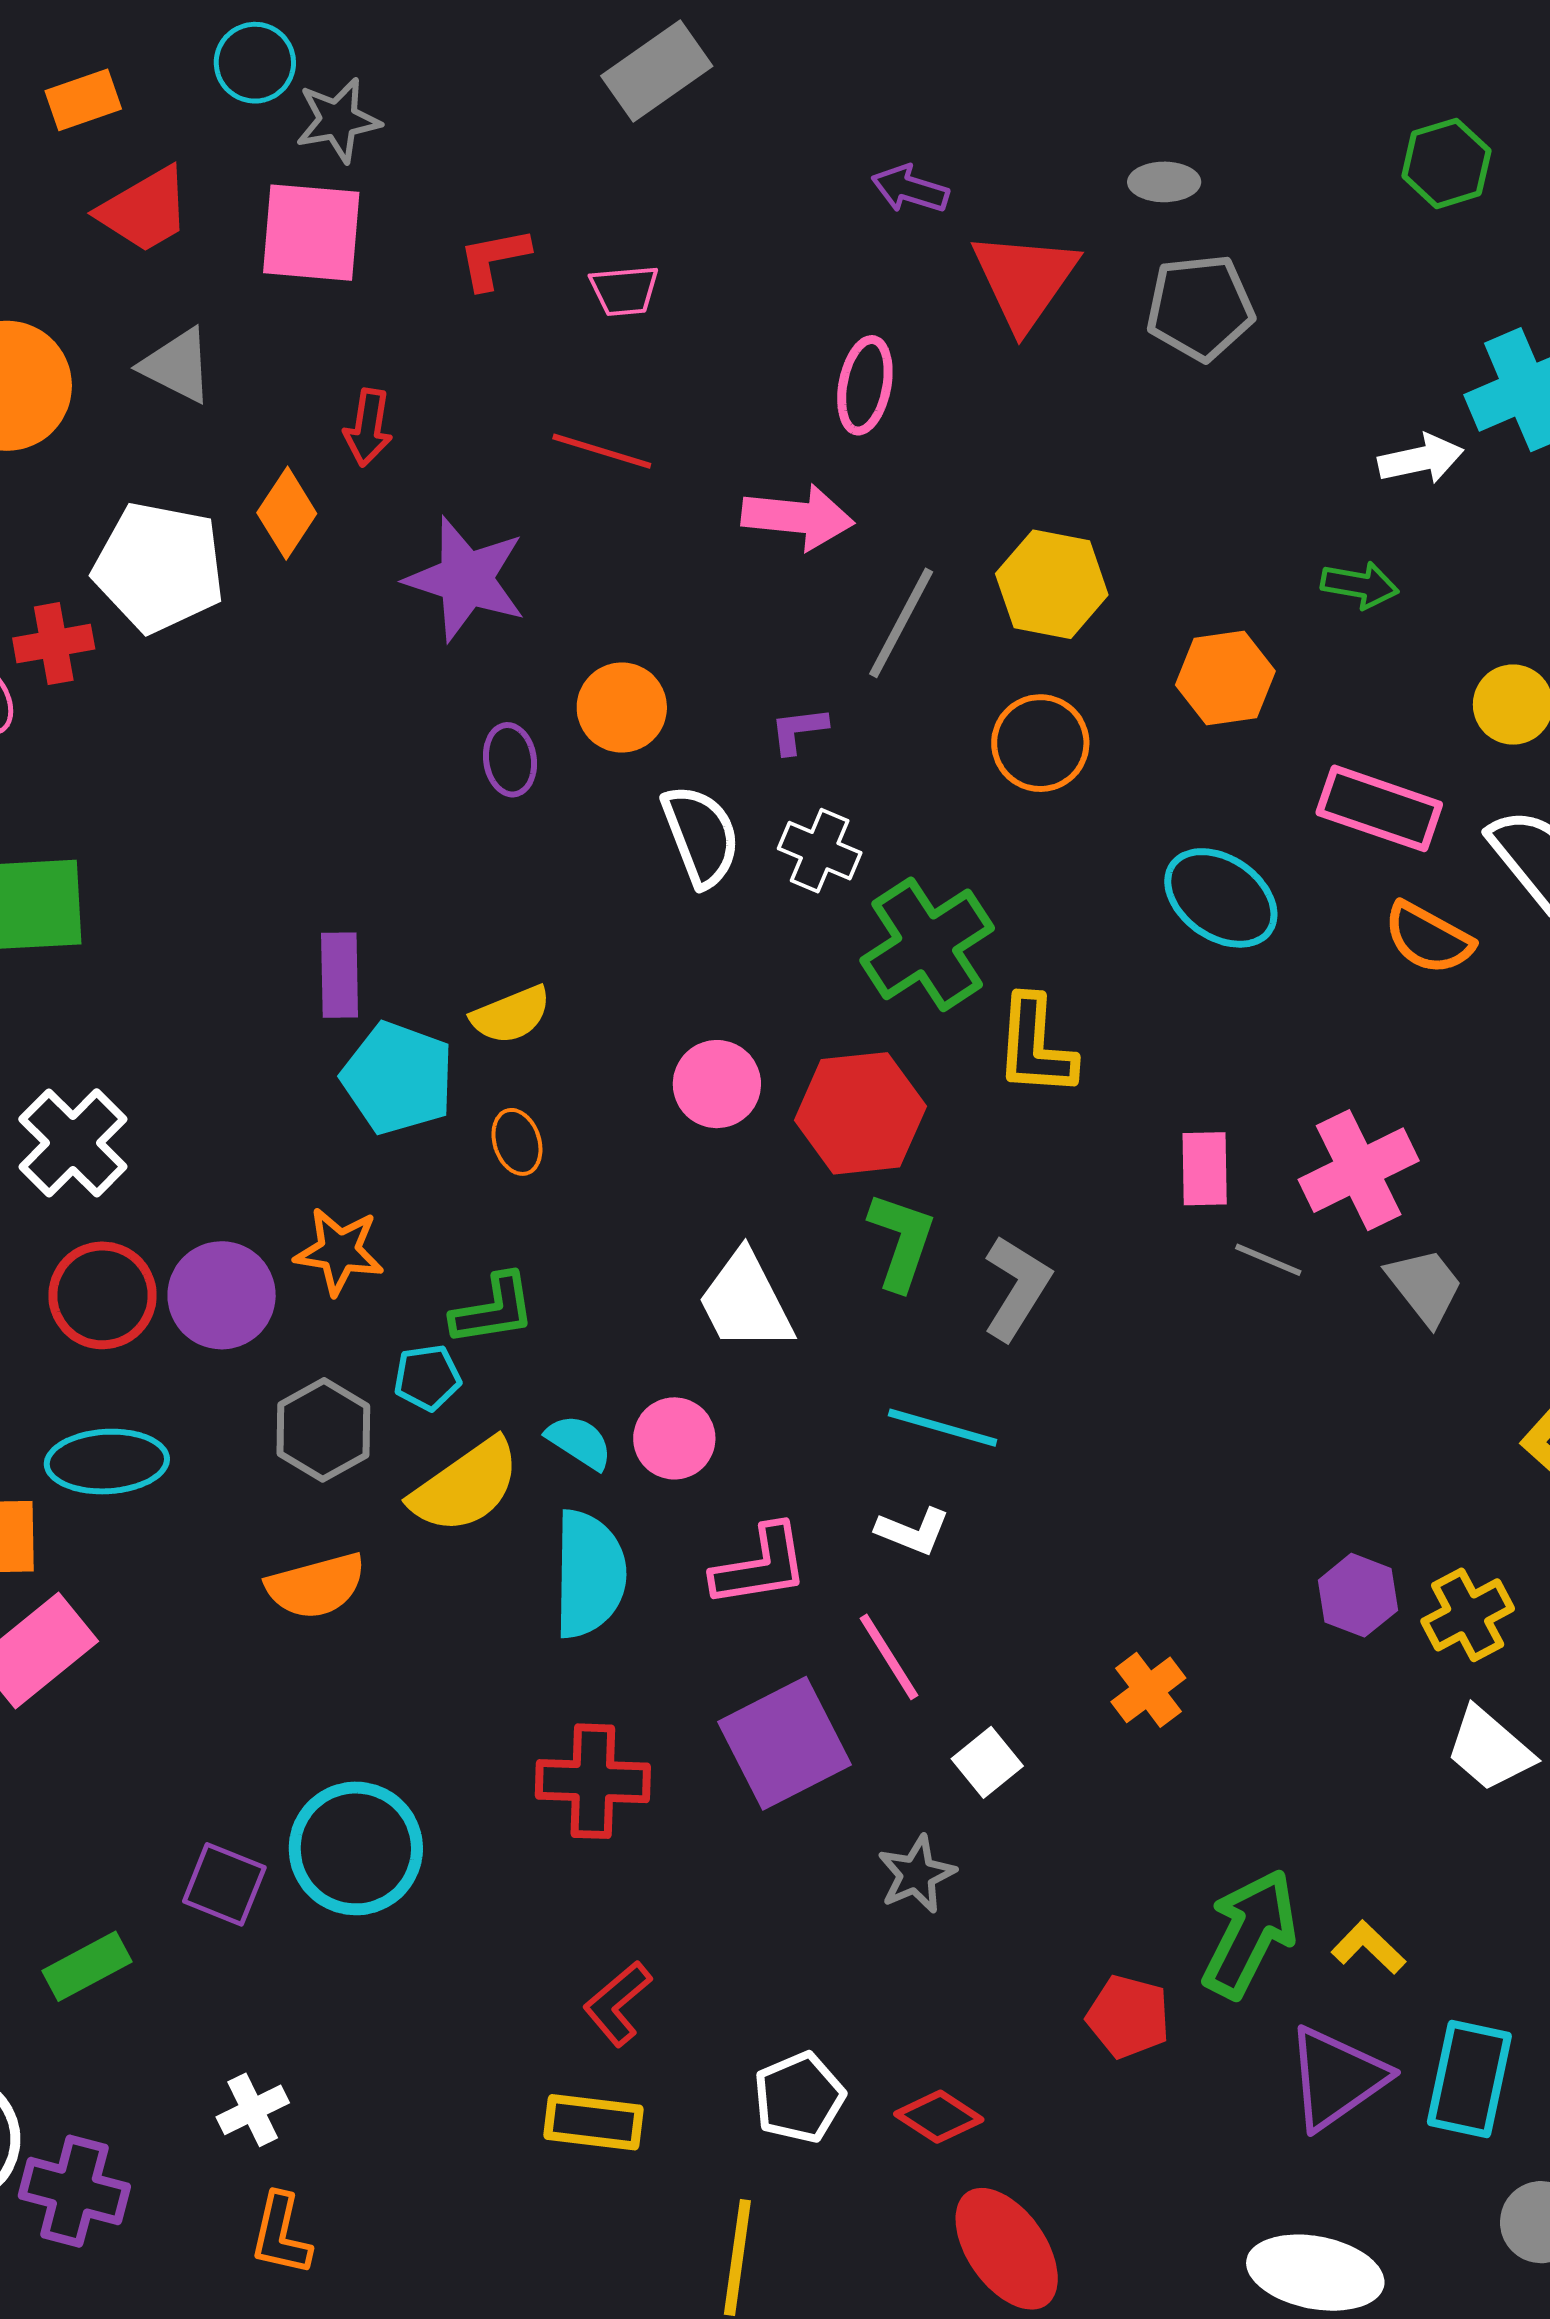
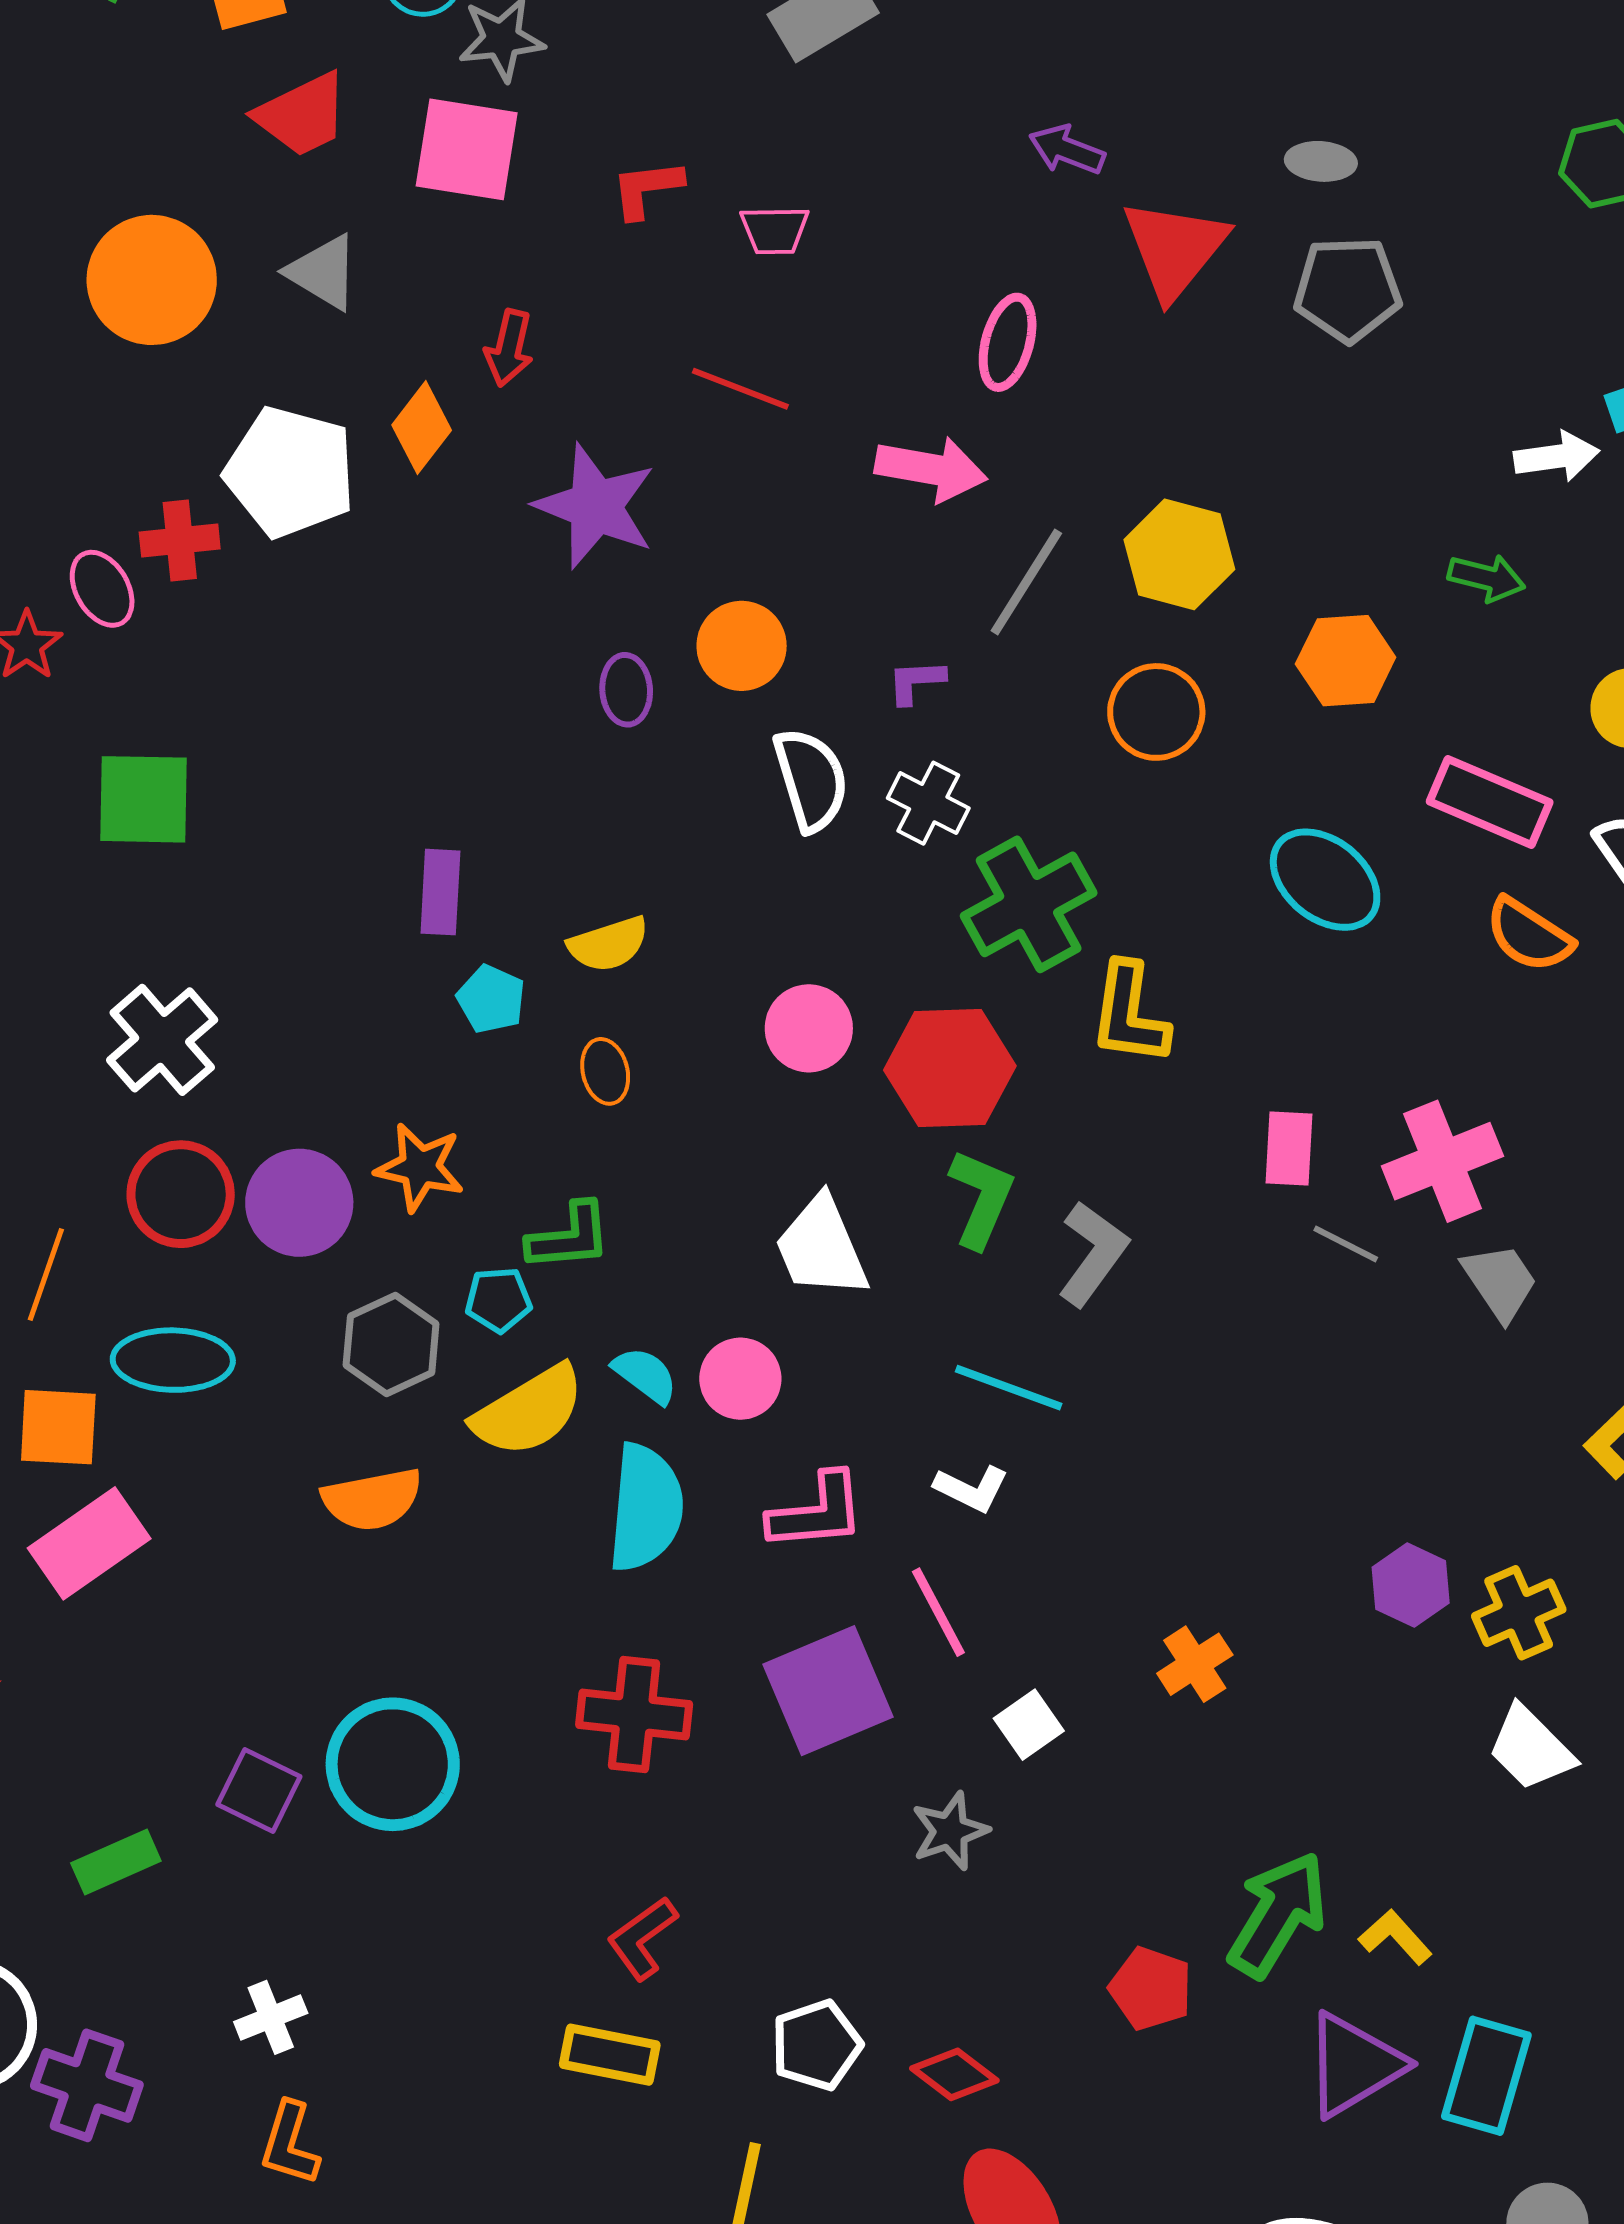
cyan pentagon: (398, 1078) -> (491, 999), size x0.6

